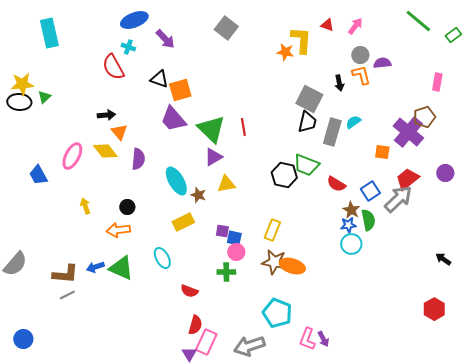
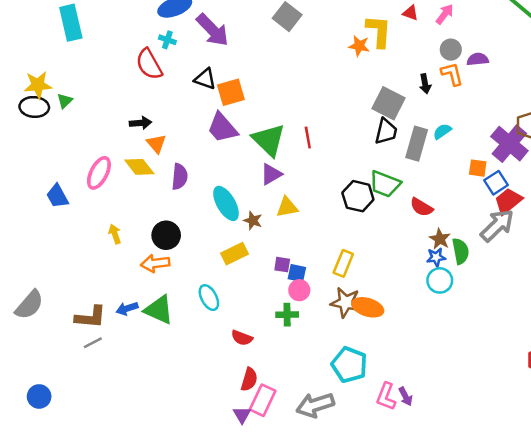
purple arrow: (165, 39) -> (213, 30), size x1.4
blue square: (370, 191) -> (496, 183), moved
black circle: (127, 207) -> (166, 235), size x1.5

